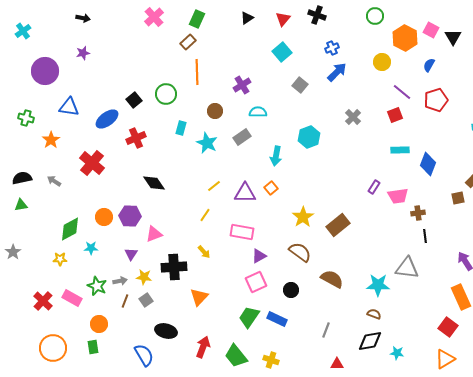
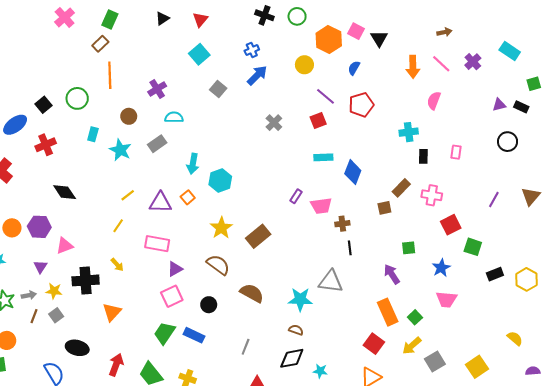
black cross: (317, 15) -> (264, 15), moved
cyan hexagon: (309, 137) -> (220, 181), moved

